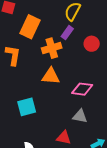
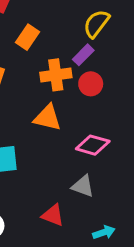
orange rectangle: (30, 27) -> (28, 37), size x0.7
red circle: (92, 44) -> (91, 84), moved

